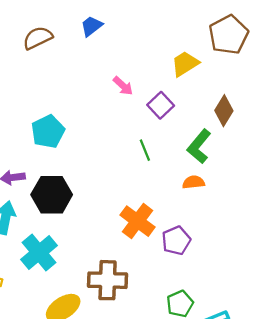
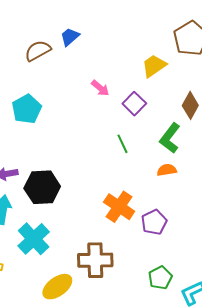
brown semicircle: (38, 38) -> (38, 51), moved
cyan pentagon: (48, 132) -> (27, 109), moved

